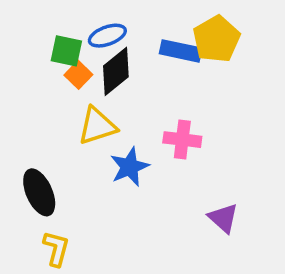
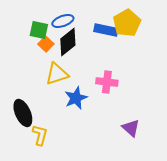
yellow L-shape: (56, 249) -> (40, 135), moved

